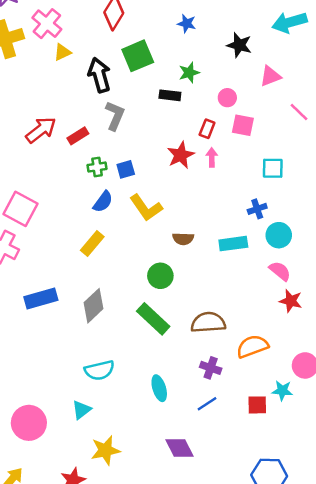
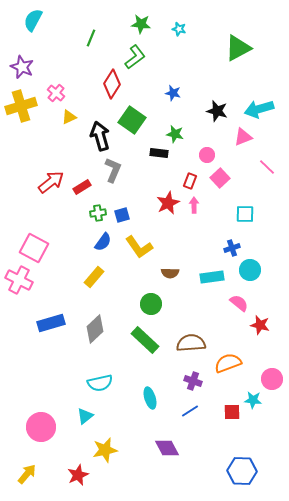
cyan arrow: (289, 22) -> (259, 109), moved
pink cross: (47, 24) -> (56, 93), size x0.7
green square: (138, 56) -> (132, 120), turned -32
green star: (189, 73) -> (175, 134), turned 30
pink square: (243, 125) -> (220, 178), turned 36
pink semicircle: (280, 271) -> (239, 303), moved

